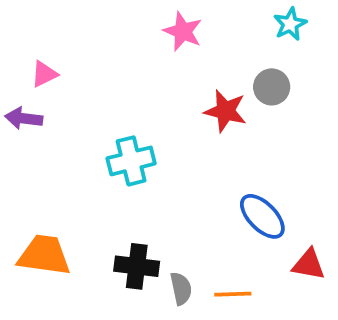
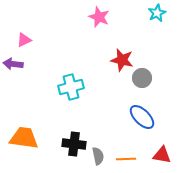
gray circle: (272, 87) -> (142, 78), moved
red triangle: (309, 264) -> (162, 155), moved

